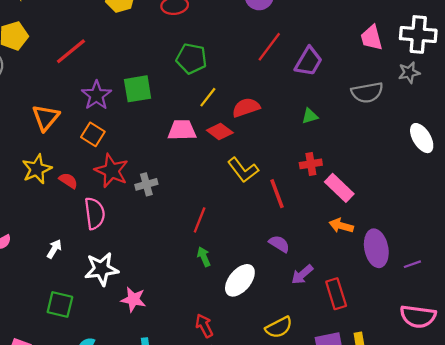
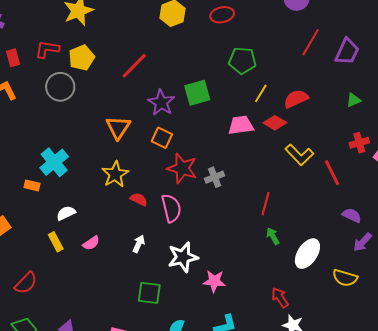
red semicircle: (68, 181) -> (139, 199), moved
purple semicircle: (279, 244) -> (352, 215), moved
yellow semicircle: (279, 327) -> (345, 278), moved, turned 50

